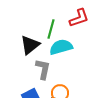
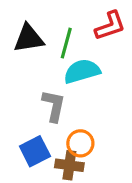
black triangle: (30, 45) -> (29, 38), moved, turned 30

